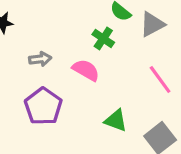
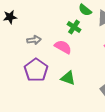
green triangle: (116, 121) -> (68, 78), moved

